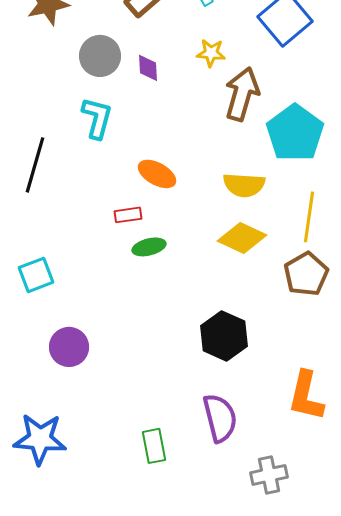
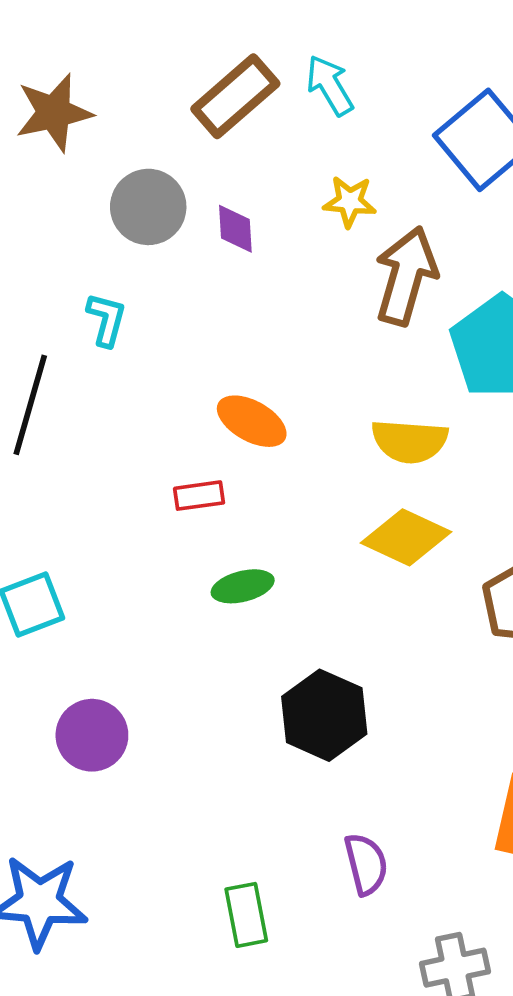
cyan L-shape: (97, 118) -> (106, 320), moved, size x0.7
green ellipse: (149, 247) -> (243, 586), moved
black hexagon: (224, 336) -> (324, 715), moved
purple semicircle: (220, 418) -> (366, 864), size x0.7

